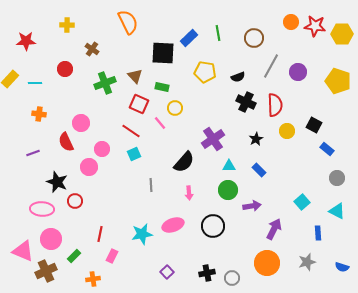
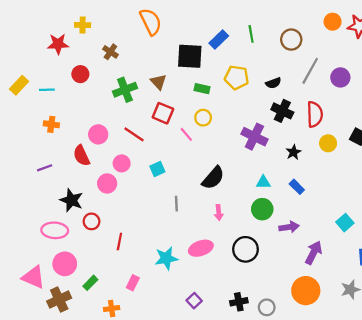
red star: (26, 41) -> (58, 44), moved
green rectangle: (162, 87) -> (202, 89), moved
red line: (131, 131) -> (134, 134), moved
purple cross: (213, 139) -> (254, 137), moved, turned -30
red line: (100, 234) -> (119, 242), moved

